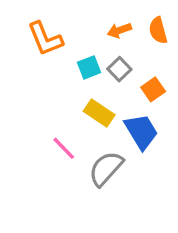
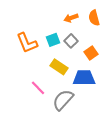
orange L-shape: (45, 39) -> (27, 43), moved
blue trapezoid: (141, 132) -> (84, 78), turned -60

